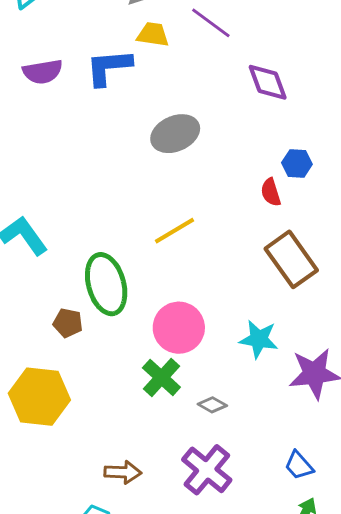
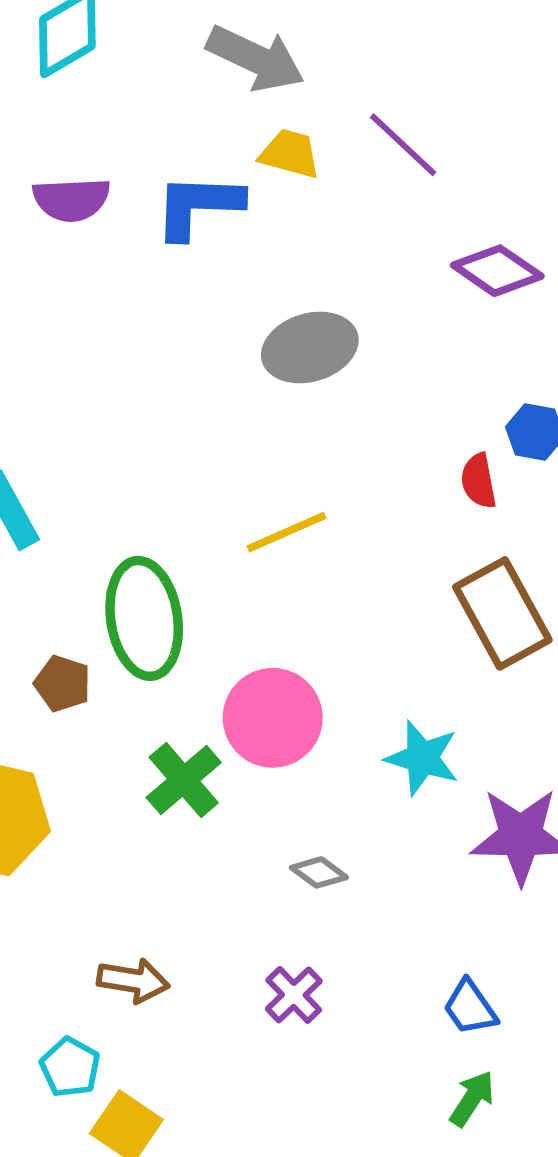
purple diamond: (268, 82) -> (497, 271), turned -42
green cross: (161, 378) -> (184, 780), moved
purple cross: (207, 470) -> (294, 995), size x0.6

